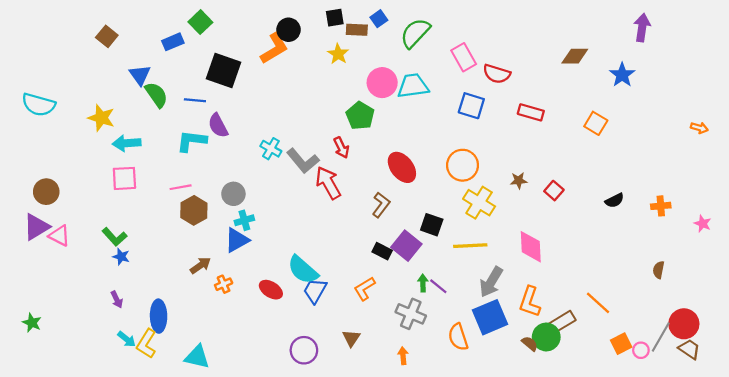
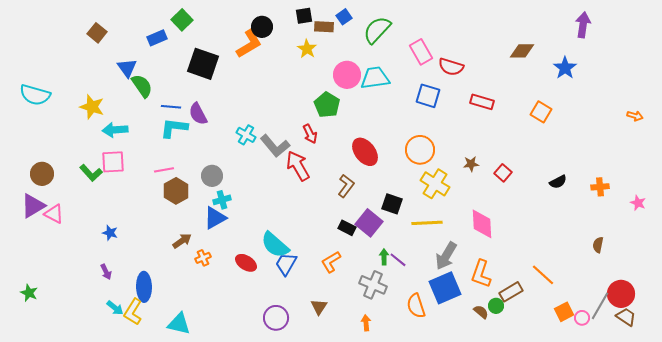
blue line: (195, 100) -> (171, 107), moved
green L-shape: (115, 237) -> (91, 173), moved
green circle: (546, 337) -> (496, 306), size x0.6

